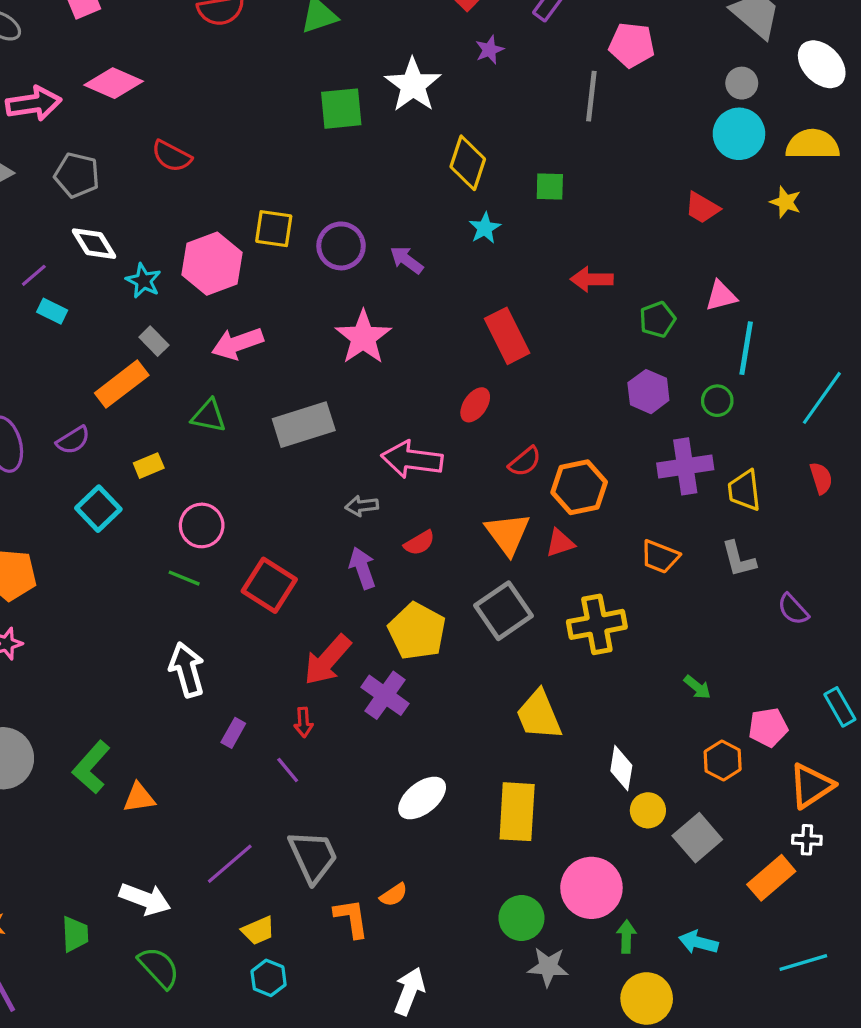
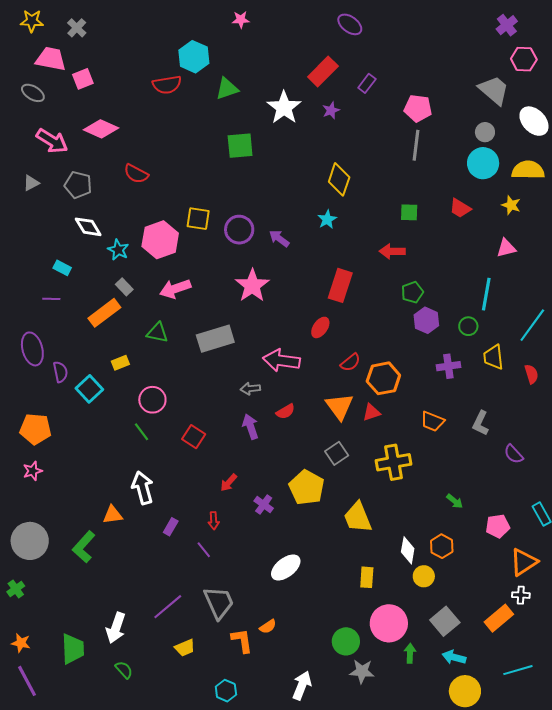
white star: (413, 85) -> (284, 108), moved
gray line: (591, 96) -> (416, 145), moved
pink arrow: (34, 104) -> (52, 141), turned 40
yellow diamond: (468, 163) -> (339, 179), moved
green square: (550, 187) -> (409, 212), moved
purple line: (34, 275) -> (51, 299), moved, turned 42
pink triangle: (721, 296) -> (506, 248), moved
green pentagon: (658, 320) -> (412, 292), moved
red rectangle: (507, 336) -> (340, 285), turned 44
purple semicircle: (73, 440) -> (60, 372), moved, turned -70
purple cross: (685, 466) -> (448, 366), size x0.7
yellow trapezoid: (744, 490) -> (493, 357), moved
gray L-shape: (739, 559) -> (480, 423), turned 40
green line: (184, 578) -> (142, 432), turned 30
red square: (269, 585) -> (194, 437), size x0.7
gray square: (504, 611) -> (337, 453), size x0.7
yellow pentagon: (417, 631) -> (307, 487), moved
red arrow: (327, 660) -> (229, 483), size x0.6
purple cross: (385, 695) -> (264, 505), size x0.7
orange hexagon: (723, 760) -> (442, 546), moved
orange triangle: (139, 798) -> (113, 515), moved
yellow rectangle: (517, 812) -> (367, 577), moved, size x0.6
gray square: (697, 838) -> (445, 621), moved
white arrow: (145, 899) -> (116, 628), turned 88
green trapezoid: (75, 934) -> (73, 649), size x1.4
green semicircle: (159, 968) -> (124, 670), size x0.7
cyan hexagon: (269, 978) -> (226, 691), moved
white arrow: (409, 991) -> (302, 685), moved
yellow circle: (647, 998) -> (465, 691), moved

